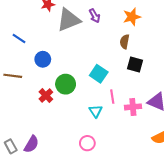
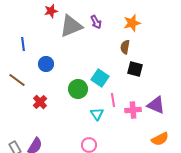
blue line: (19, 39) -> (23, 44), turned 48
brown line: (13, 76) -> (17, 80), turned 30
green circle: (66, 84) -> (78, 89), moved
red cross: (46, 96) -> (40, 102), moved

